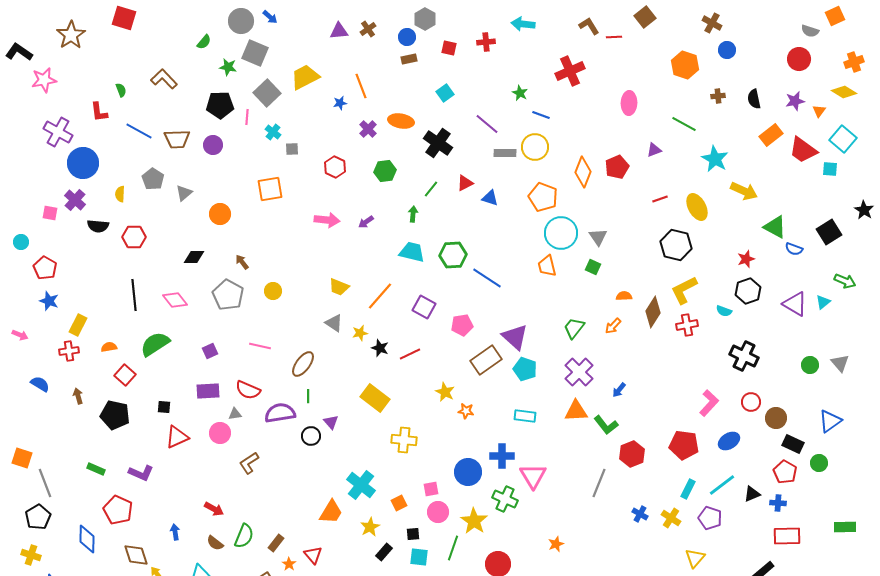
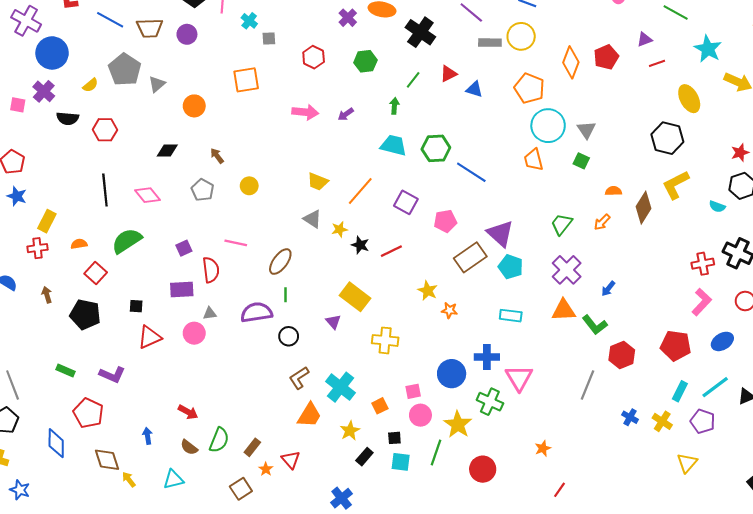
gray pentagon: (153, 179) -> (125, 70), size x1.4
yellow semicircle: (120, 194) -> (90, 85), turned -133
red line: (660, 199) -> (657, 63), moved
gray pentagon: (228, 295) -> (202, 190), size x0.7
red cross: (687, 325) -> (703, 264), moved
red semicircle: (248, 390) -> (211, 270), moved, turned -120
purple triangle: (331, 422) -> (333, 322), moved
brown L-shape: (249, 463) -> (299, 378), moved

